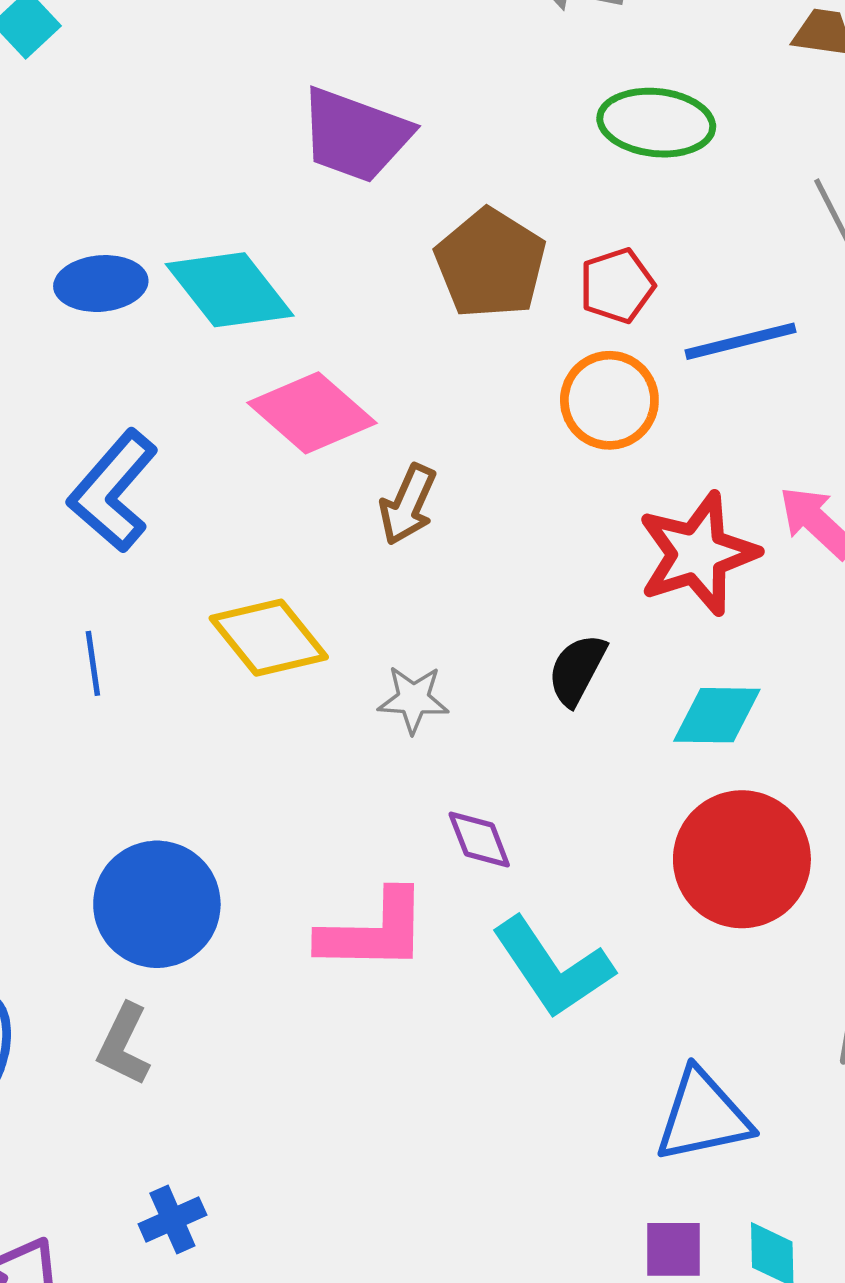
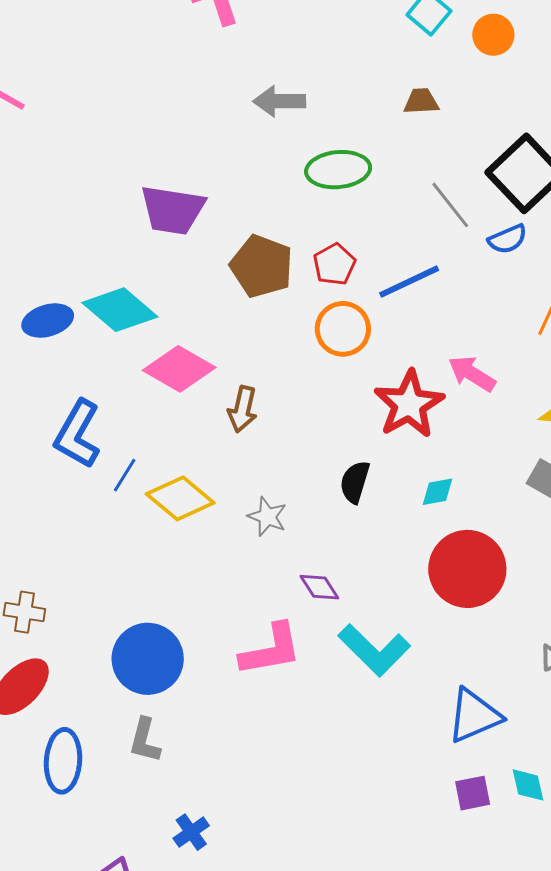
blue line: (93, 663) -> (125, 475), moved, turned 51
gray star: (413, 699) -> (267, 517), turned 30
cyan diamond: (717, 715) -> (437, 492), size x0.7

